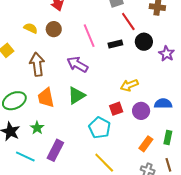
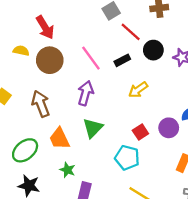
yellow semicircle: (31, 28) -> (21, 51), moved
brown circle: (54, 29) -> (50, 60), size x1.5
purple arrow: (77, 64) -> (86, 93), turned 90
yellow arrow: (129, 85) -> (138, 90), moved
green star: (37, 128) -> (67, 170), moved

